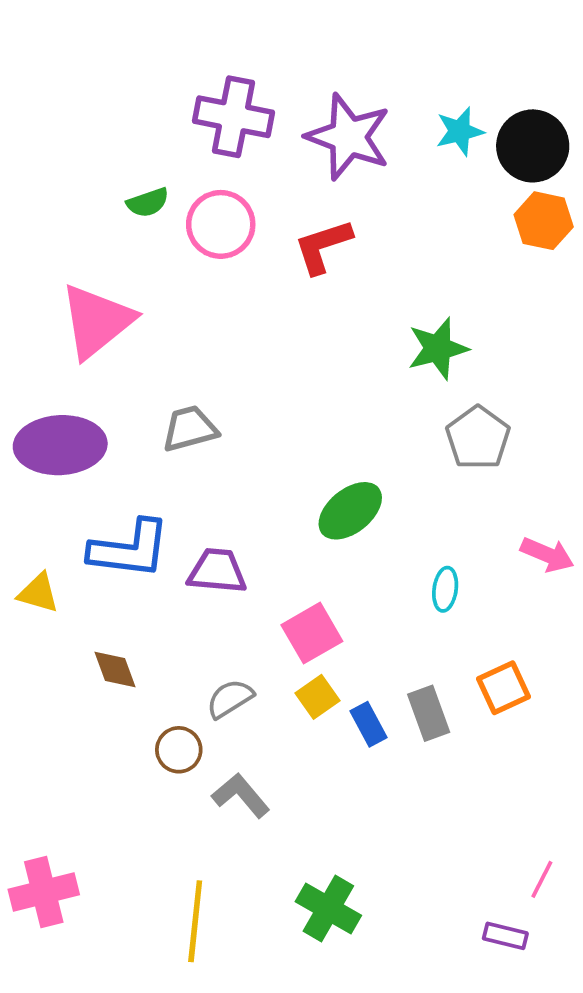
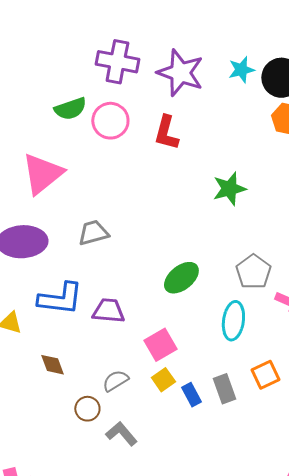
green semicircle: (148, 202) -> (70, 109), size x1.4
red L-shape: (323, 246) -> (166, 133), turned -57
gray pentagon: (478, 438) -> (253, 272), moved
cyan ellipse: (445, 589) -> (233, 321), size x1.6

